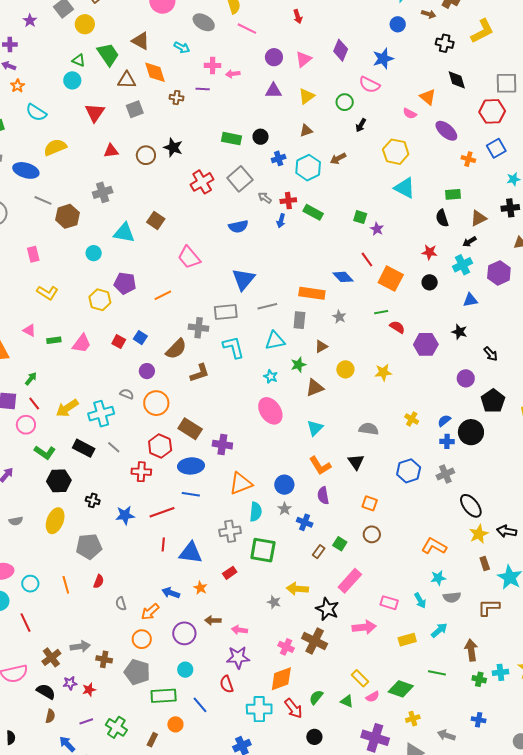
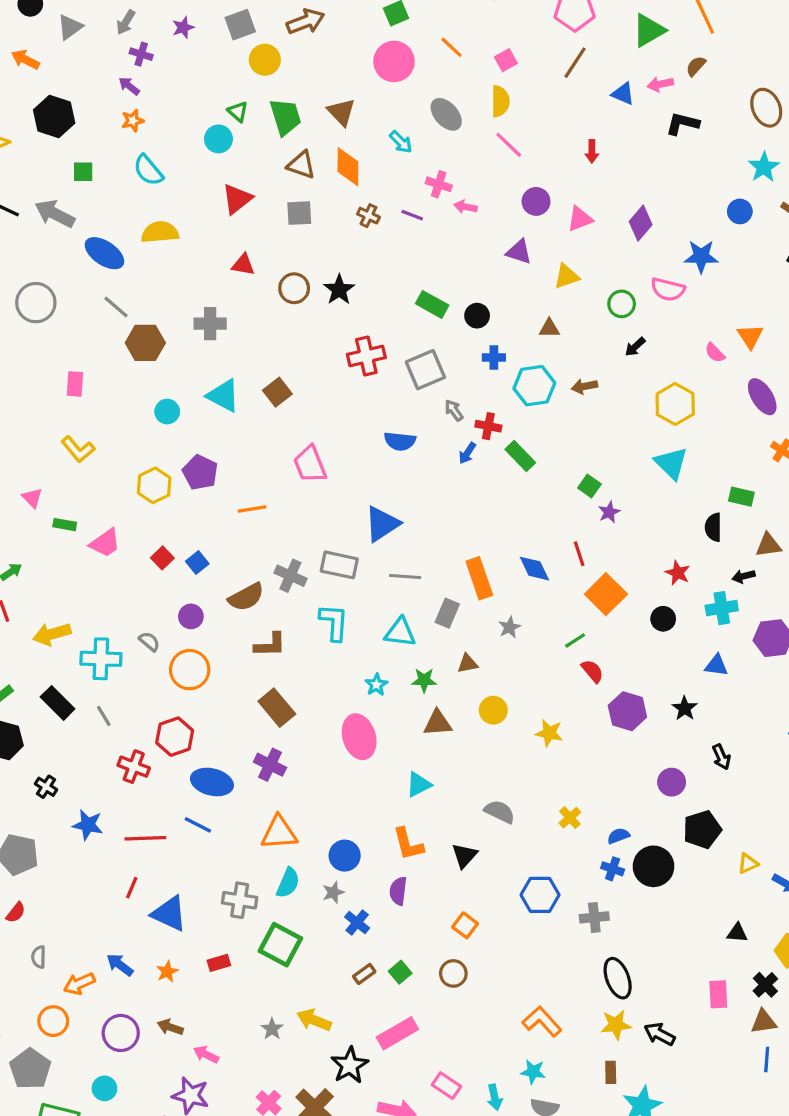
pink semicircle: (370, 85) -> (668, 289), turned -30
orange rectangle: (312, 293) -> (479, 578), turned 45
green line: (381, 312) -> (575, 640), turned -40
brown rectangle: (190, 429) -> (277, 708), moved

